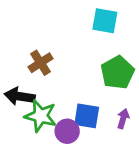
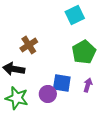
cyan square: (105, 21) -> (75, 15), turned -36
green star: (41, 116) -> (17, 98), moved

